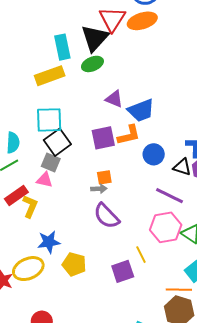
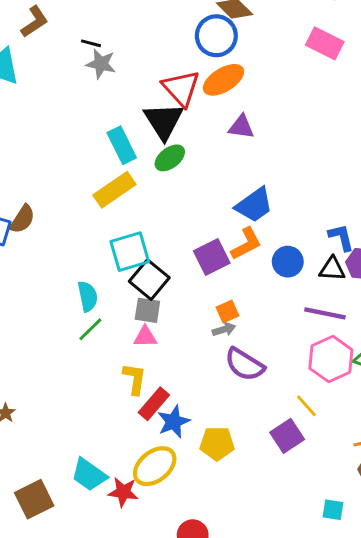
purple triangle: (114, 99) -> (241, 127), moved
red rectangle: (16, 195) -> (154, 404), moved

